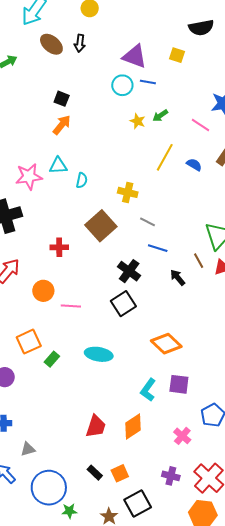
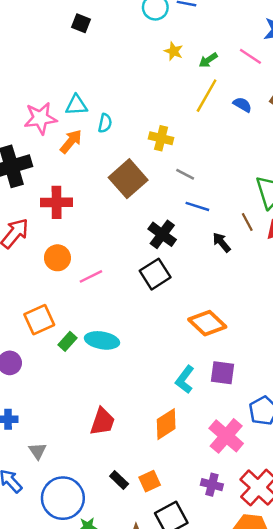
green arrow: (160, 116) -> (208, 60), moved
orange arrow: (62, 125) -> (71, 141), moved
red cross: (59, 247) -> (57, 202), moved, size x1.4
pink line: (71, 306) -> (91, 276), turned -30
cyan ellipse: (99, 354) -> (102, 340), moved
red trapezoid: (96, 426) -> (102, 422), moved
pink cross: (182, 436) -> (226, 436), size x1.6
gray triangle: (28, 449) -> (38, 451), turned -49

